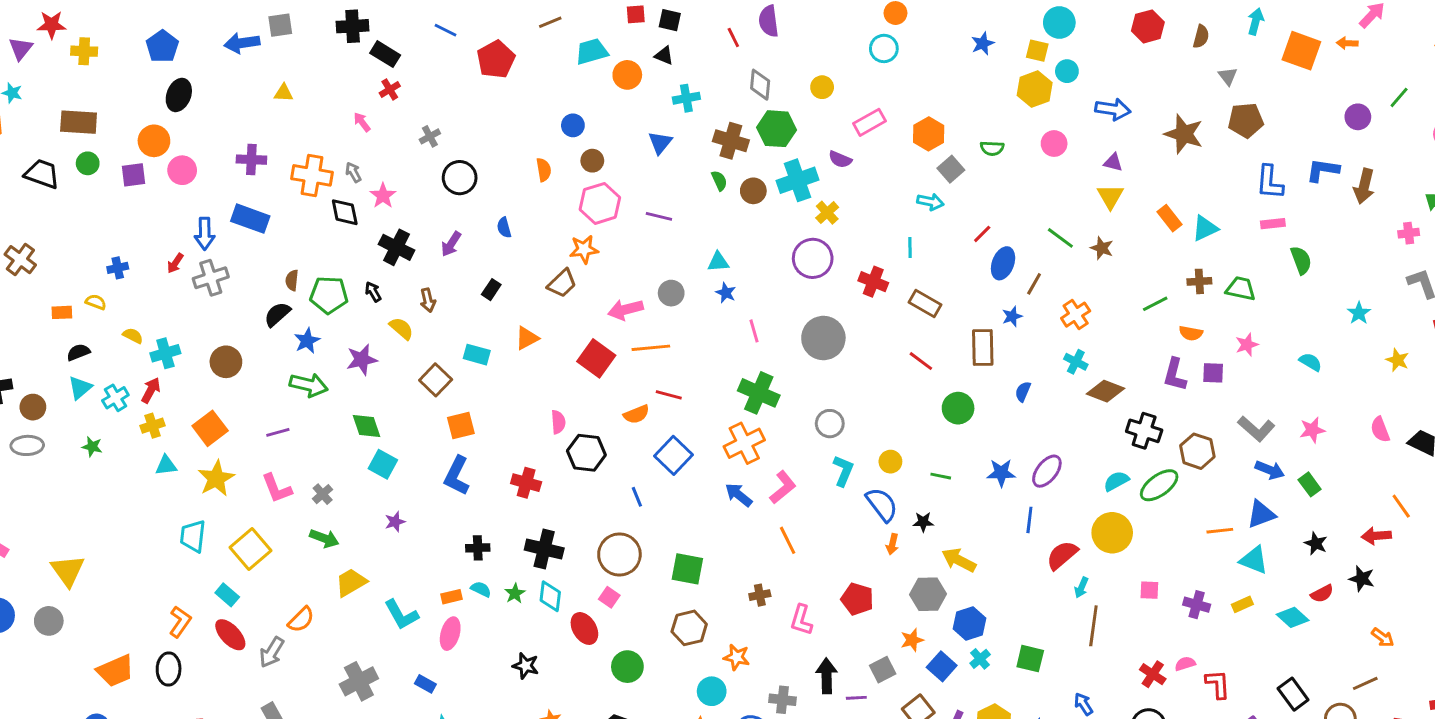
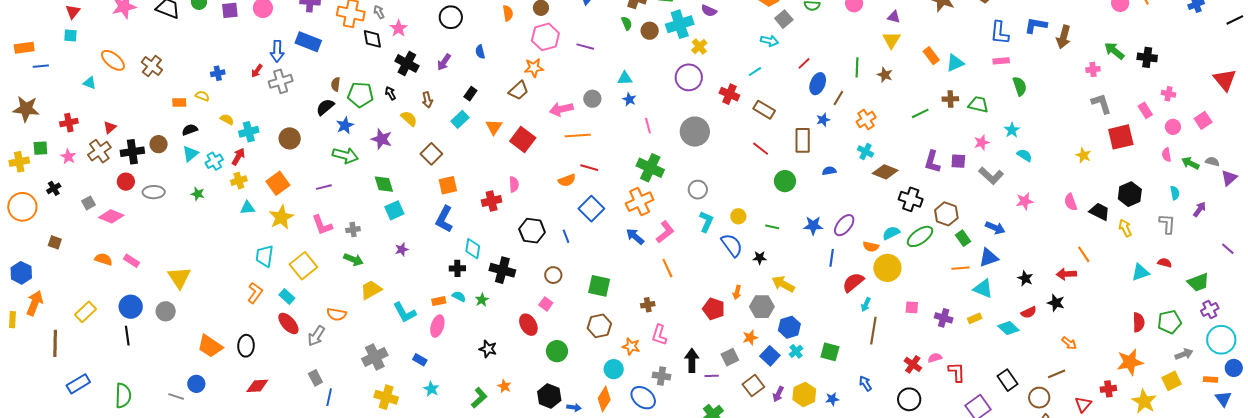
green line: (1060, 238) -> (857, 67), turned 54
cyan line: (910, 248) -> (755, 72), turned 56
cyan star: (1359, 313) -> (1012, 130), moved
orange semicircle: (1191, 333) -> (871, 247), moved
orange triangle: (527, 338) -> (494, 127), turned -30
cyan rectangle: (477, 355) -> (460, 119), moved, turned -60
red square: (596, 358) -> (523, 140), moved
purple star: (362, 360) -> (382, 139), turned 30
blue semicircle: (1023, 392) -> (829, 171), turned 56
brown circle: (33, 407) -> (159, 144), moved
gray L-shape: (1256, 429) -> (991, 176), moved
black hexagon: (586, 453) -> (532, 231), moved
cyan square: (383, 464) -> (394, 210), turned 36
red cross: (526, 483) -> (492, 201), moved, turned -30
green rectangle: (1310, 484) -> (963, 238), moved
gray cross: (323, 494) -> (353, 230), turned 32
orange arrow: (892, 544) -> (737, 292), moved
brown circle: (619, 555) -> (553, 275), size x0.6
cyan diamond: (550, 596) -> (473, 249), moved
orange semicircle: (301, 620) -> (337, 314), turned 54
pink L-shape: (801, 620) -> (659, 335), moved
orange L-shape: (180, 622) -> (255, 293), moved
orange trapezoid: (115, 671) -> (210, 346), turned 56

